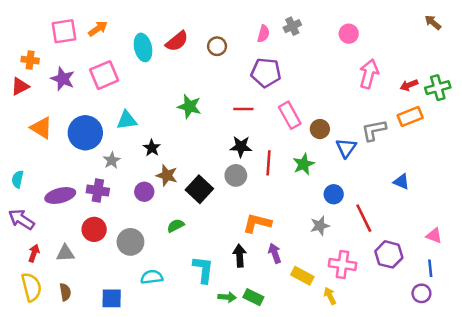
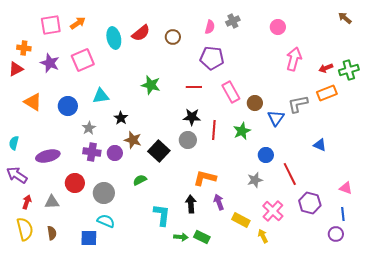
blue circle: (85, 133) -> (68, 106), size x0.7
purple cross: (98, 190) -> (92, 152), moved
pink cross: (342, 264) -> (273, 211), turned 35
cyan semicircle: (152, 277) -> (106, 221), moved, turned 30

